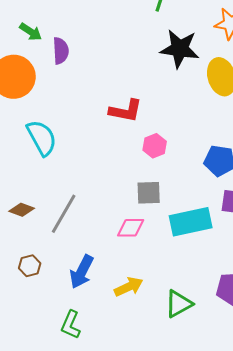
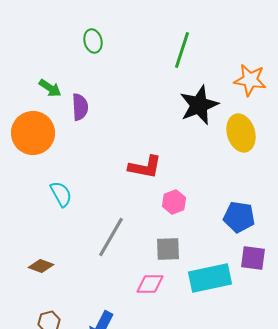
black star: (180, 49) -> (199, 105), turned -30
cyan semicircle: (42, 138) -> (61, 194), size x0.7
gray line: (64, 214) -> (111, 237), moved

